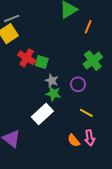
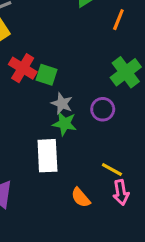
yellow line: (86, 113) -> (112, 170), moved
white rectangle: (42, 114) -> (47, 156), turned -50
orange semicircle: (74, 141) -> (81, 198), moved

